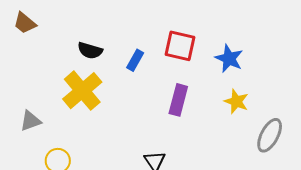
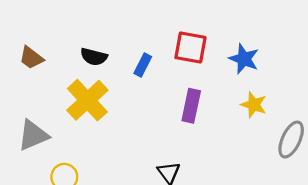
brown trapezoid: (25, 23) -> (31, 58), moved
gray triangle: (30, 121) -> (33, 135), size x1.4

